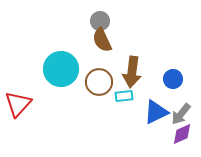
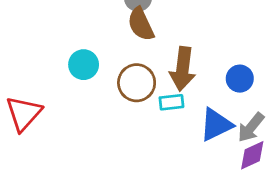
cyan circle: (61, 69) -> (84, 65), size x0.6

